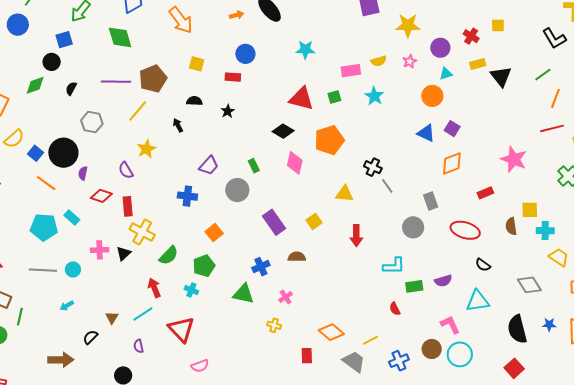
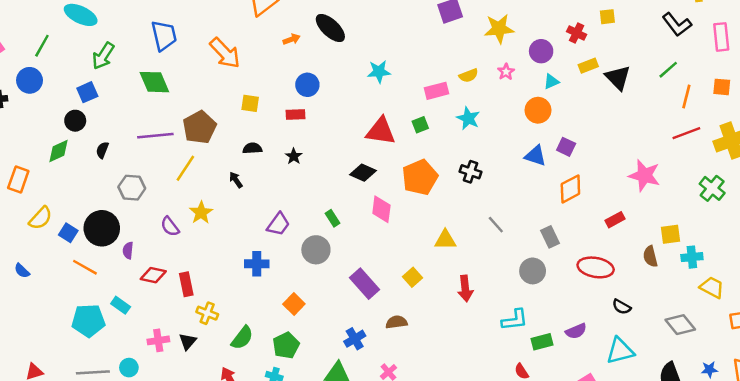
black cross: (373, 167) -> (470, 172), moved
purple semicircle: (126, 170) -> (170, 227), moved
yellow cross: (142, 232) -> (207, 313), size x0.7

